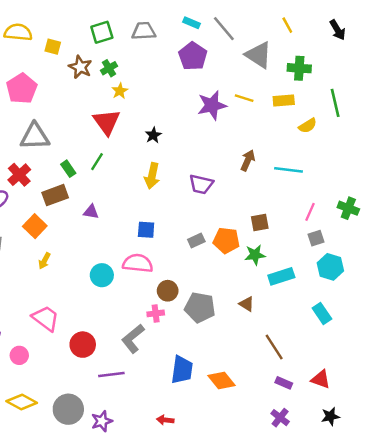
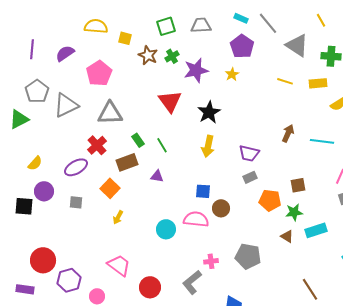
yellow star: (120, 91) -> (232, 74), moved
purple star: (212, 105) -> (196, 70), moved
black star: (153, 135) -> (209, 112), size x1.6
green line: (97, 162) -> (162, 145), moved, turned -63
gray rectangle: (196, 240) -> (250, 177), moved
brown circle: (168, 291) -> (221, 208), moved
brown triangle: (247, 304) -> (287, 236), moved

